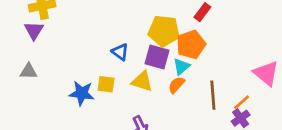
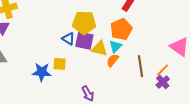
yellow pentagon: (164, 31) -> (84, 23), moved
purple square: (157, 57) -> (84, 41), moved
yellow triangle: (142, 81) -> (99, 49), moved

